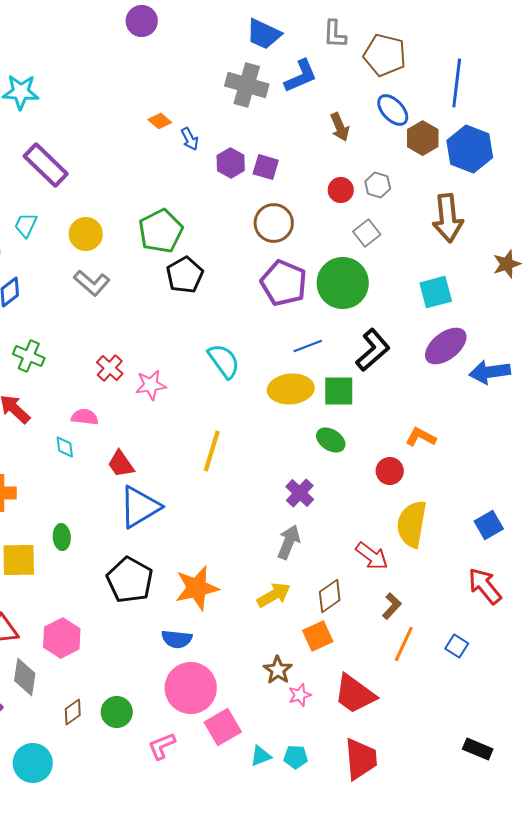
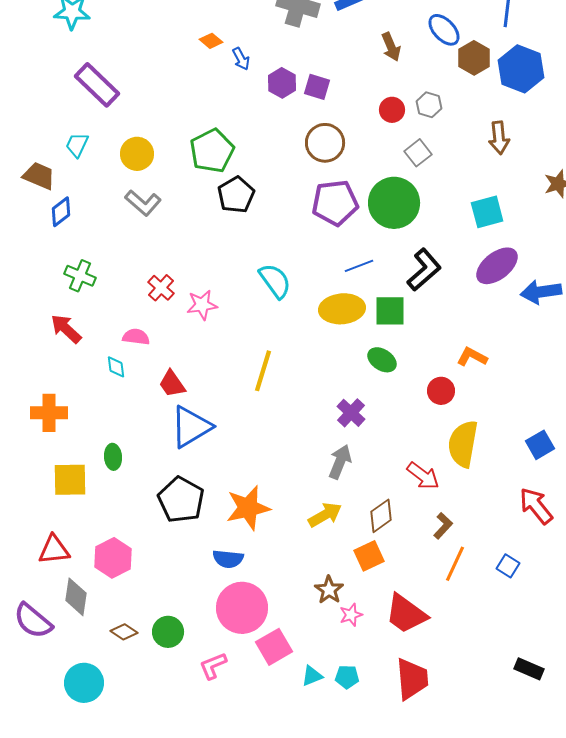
brown arrow: (448, 218) -> (499, 138), size x0.7
purple pentagon: (284, 283) -> (335, 203), turned -30
brown diamond: (73, 712) -> (124, 632), turned 68

